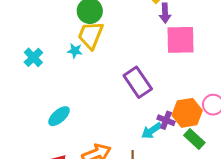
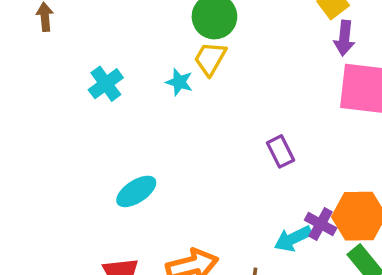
yellow trapezoid: (91, 35) -> (210, 59), size x0.7
purple rectangle: (138, 82) -> (280, 151), size x0.6

